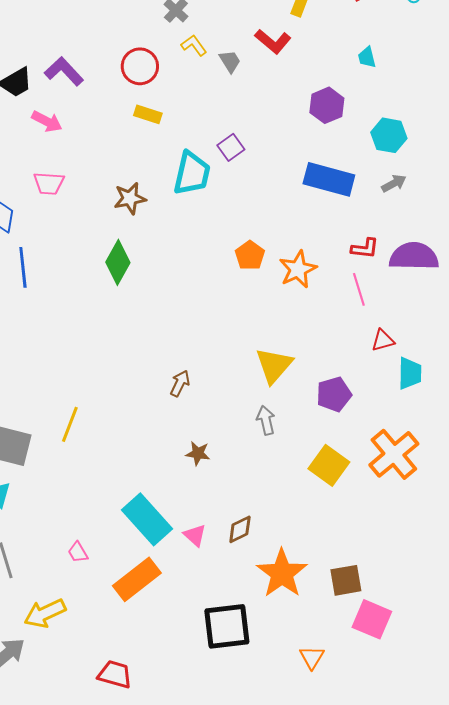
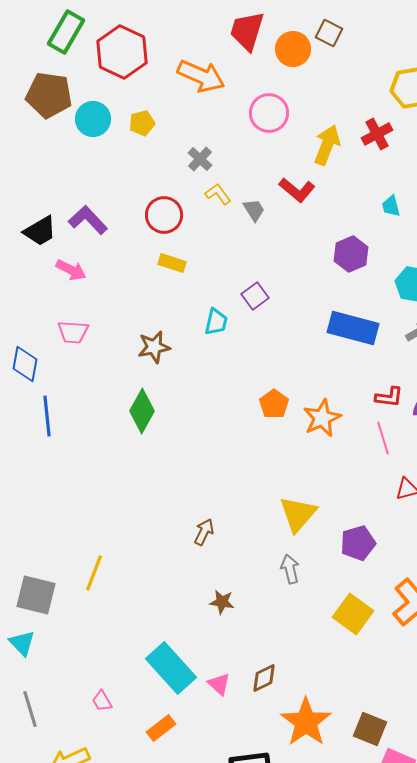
cyan trapezoid: (192, 173) -> (216, 322), size x0.6
orange rectangle: (137, 579) -> (161, 728), size x0.6
brown square: (346, 580) -> (370, 729), turned 32

